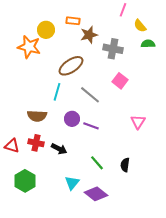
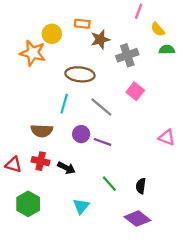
gray cross: (113, 49) -> (127, 55), turned -30
brown ellipse: (71, 66) -> (80, 74), turned 40
pink triangle: (138, 122) -> (167, 137), moved, turned -42
purple diamond: (96, 194) -> (137, 219), moved

